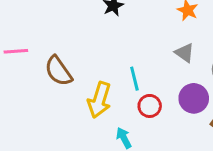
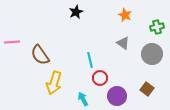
purple circle: (194, 98) -> (117, 96), moved
yellow arrow: (99, 100) -> (54, 83), moved

